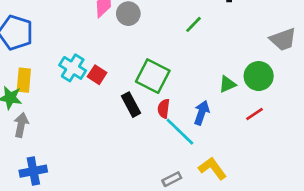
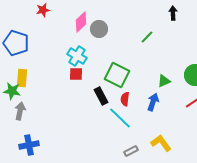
cyan cross: (73, 68) -> (77, 56), moved
red square: (97, 75) -> (76, 74), turned -32
green triangle: (227, 84) -> (164, 81), moved
cyan line: (180, 132) -> (120, 118), moved

